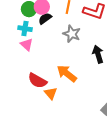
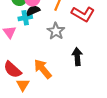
cyan cross: (25, 29) -> (25, 18), moved, turned -32

